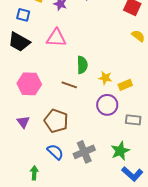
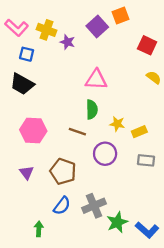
pink triangle: (56, 38) -> (96, 80), moved
purple circle: (107, 105) -> (105, 154), moved
gray rectangle: (133, 120) -> (146, 160), moved
green star: (120, 151) -> (117, 222), moved
blue semicircle: (55, 152) -> (62, 206), turned 84

